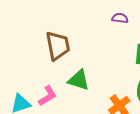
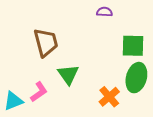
green triangle: (79, 80) -> (68, 75), turned 40

